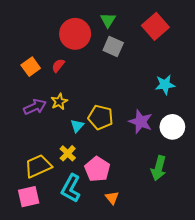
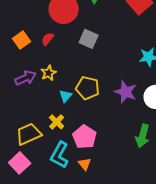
gray square: (113, 47) -> (89, 39), moved
pink square: (29, 197) -> (20, 163), turned -30
orange triangle: (112, 198) -> (85, 164), moved

